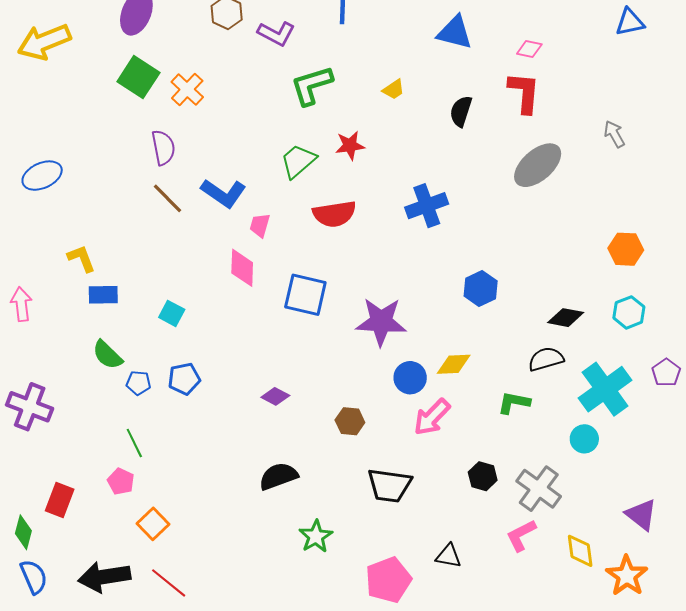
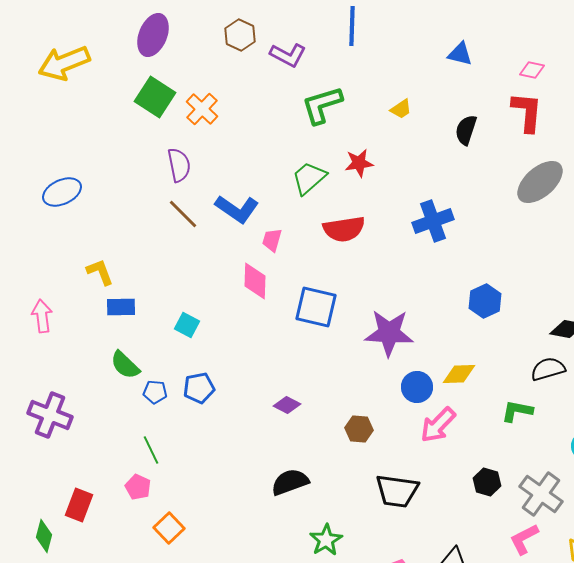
blue triangle: (455, 32) -> (460, 54), size x0.7

